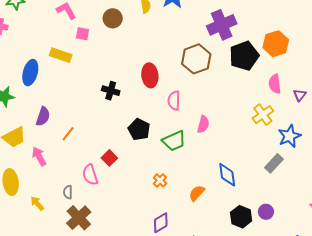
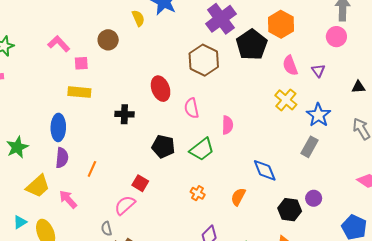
yellow rectangle: (61, 55) -> (79, 92), moved
blue ellipse: (30, 73) -> (58, 127), moved
pink semicircle: (90, 175) -> (125, 205), turned 80

